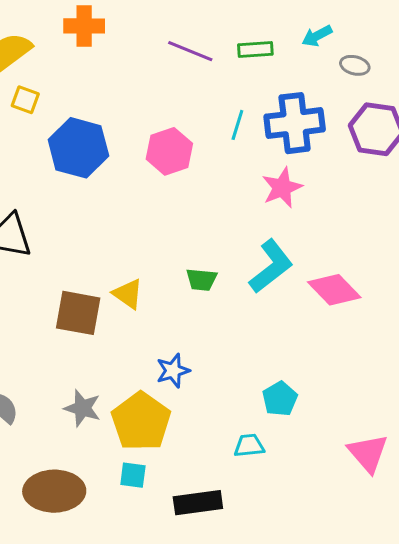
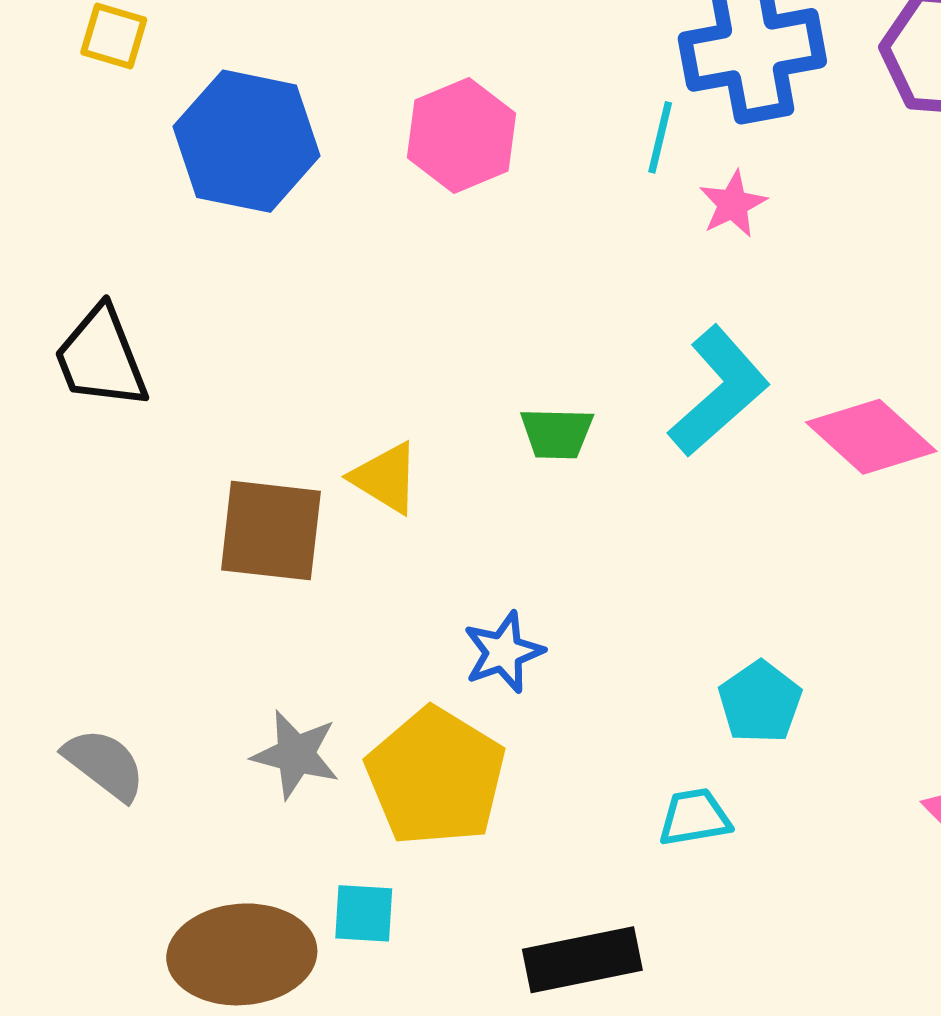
cyan line: (237, 125) -> (660, 137), moved
pink star: (282, 188) -> (733, 204), size x0.7
cyan square: (133, 475) -> (364, 913), moved

